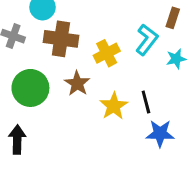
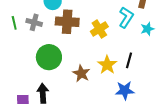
brown star: (77, 83) -> (81, 73), moved
black line: (146, 102) -> (129, 60), turned 35
blue star: (160, 133) -> (125, 90), moved

